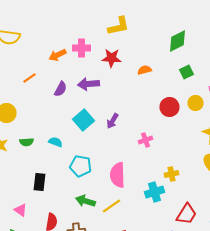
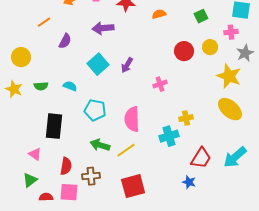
purple semicircle: (60, 89) -> (65, 41), moved
black rectangle: (40, 182) -> (54, 126), size x1.4

